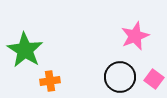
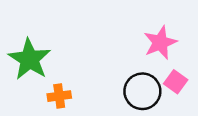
pink square: (154, 79) -> (176, 82), moved

